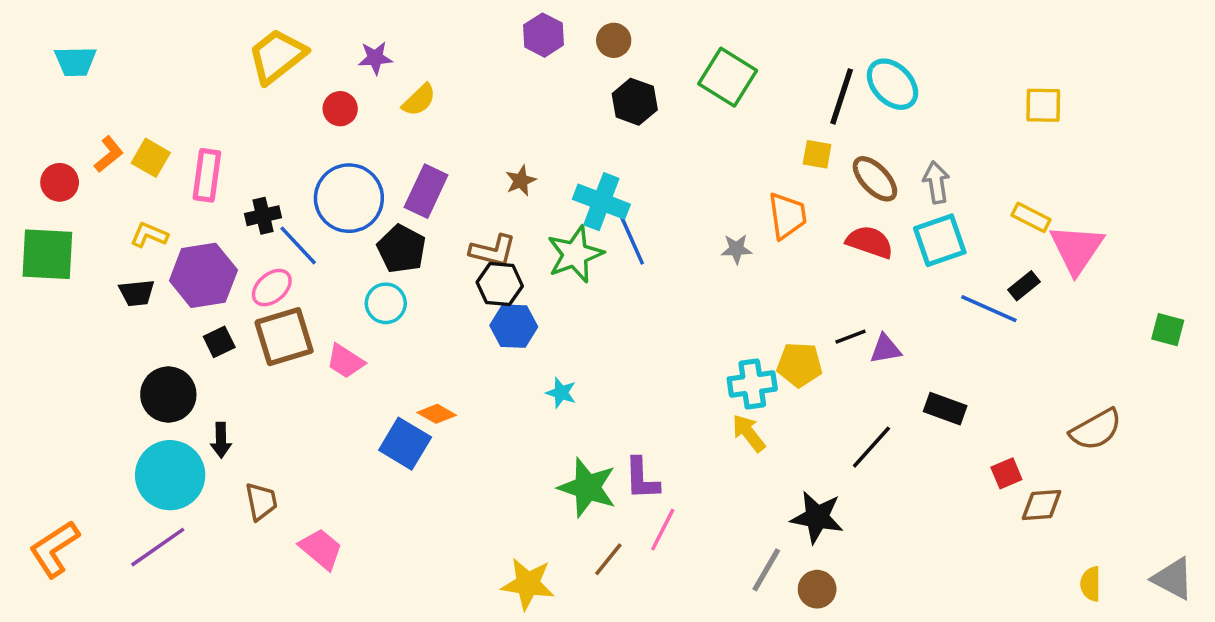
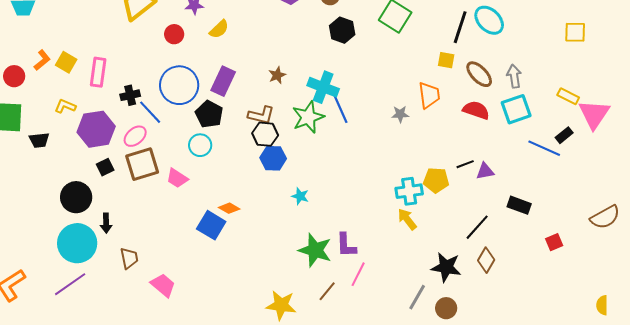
black trapezoid: (137, 293) -> (39, 140), moved
brown diamond: (1042, 505) -> (486, 260), moved, turned -55

